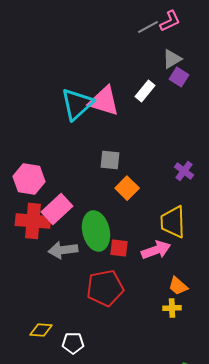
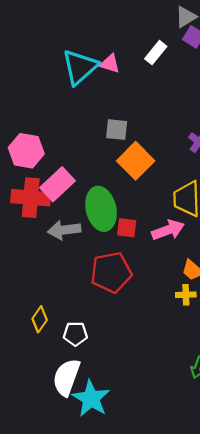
pink triangle: (104, 101) -> (110, 64), size x0.6
orange square: (127, 188) -> (136, 161), size x1.4
yellow diamond: (41, 330) -> (40, 319), turned -60

